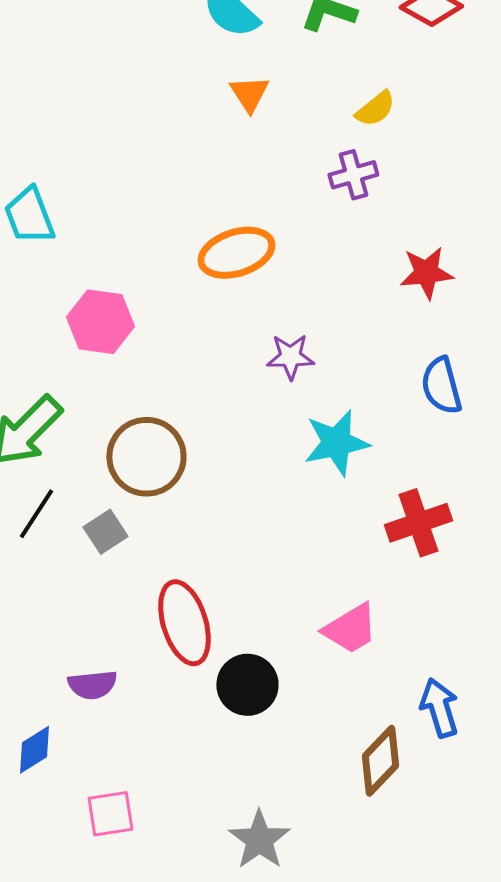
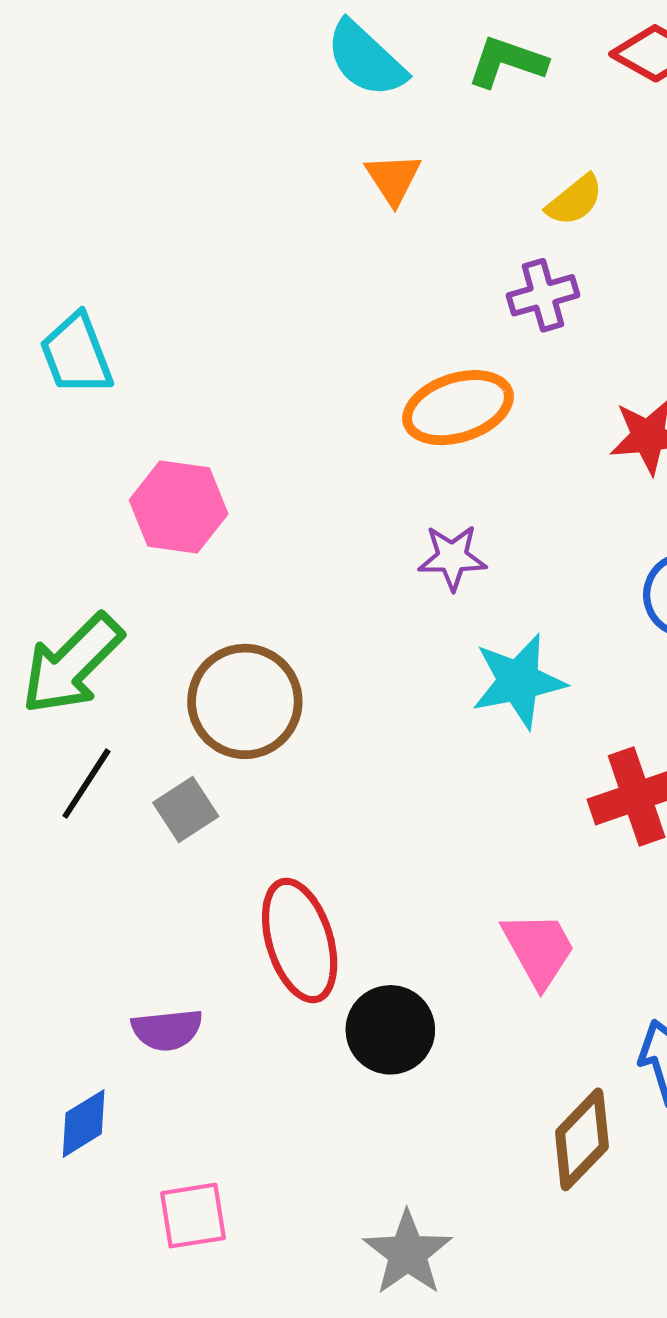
orange ellipse: (236, 253) -> (458, 408), moved
pink trapezoid: (350, 629) -> (539, 949), turned -88

